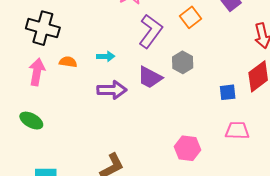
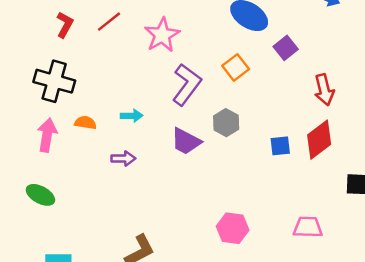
purple arrow: (112, 90) -> (123, 159), moved, size x0.7
blue square: (228, 92) -> (280, 146), moved
pink trapezoid: (237, 131) -> (308, 227), moved

